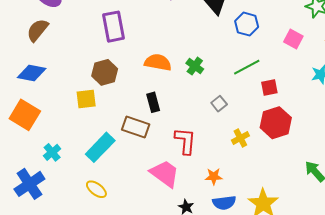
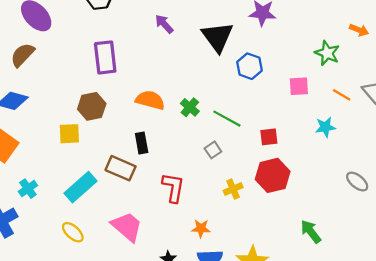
pink square: (293, 39) -> (299, 86), turned -36
green line: (247, 67) -> (227, 119), moved, turned 52
pink trapezoid: (165, 174) -> (127, 227), moved

